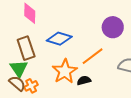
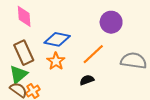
green triangle: (19, 68) -> (19, 74), turned 30
orange star: (65, 71) -> (56, 61), moved, size x0.7

